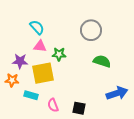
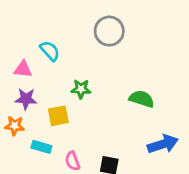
gray circle: (91, 30) -> (109, 31), moved
pink triangle: (40, 46) -> (23, 69), moved
yellow square: (43, 73) -> (58, 116), size x0.7

